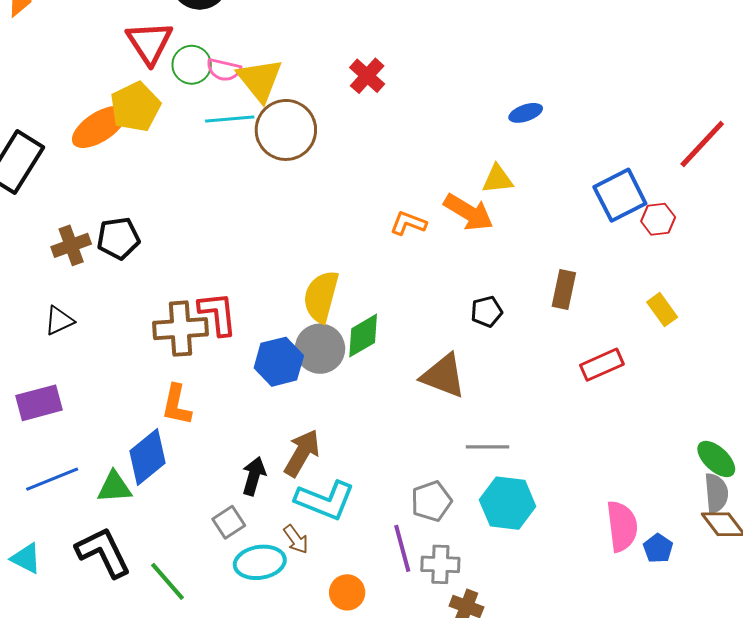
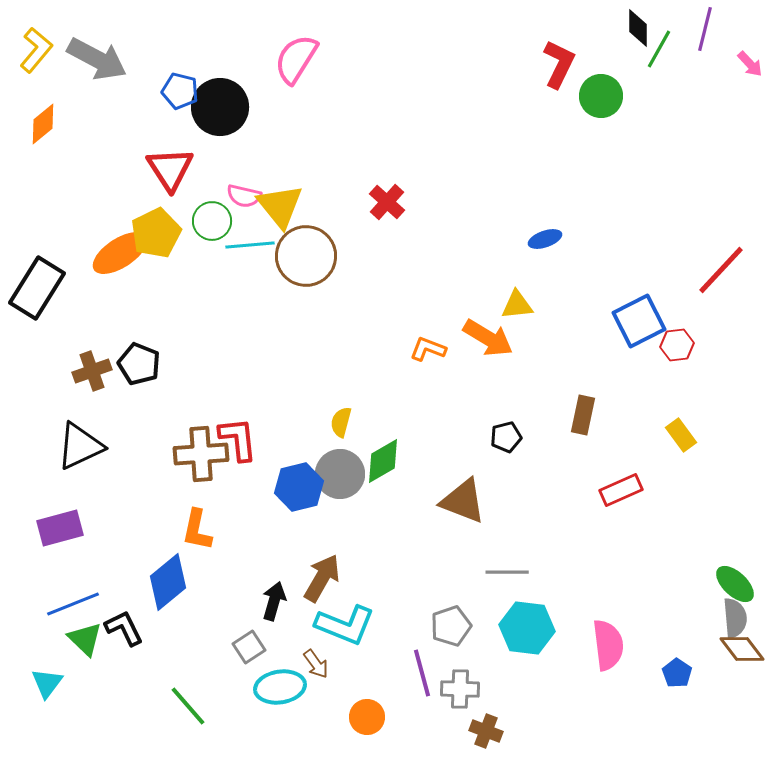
green circle: (192, 65) -> (212, 221), moved
black pentagon: (118, 238) -> (139, 364), turned 30
yellow semicircle: (321, 296) -> (341, 422), size x0.6
black triangle: (59, 321) -> (80, 446), size x1.6
green triangle: (114, 487) -> (85, 639), moved, turned 48
pink semicircle: (622, 526) -> (608, 645), moved
black L-shape: (103, 552) -> (124, 628), moved, size x0.7
cyan triangle: (26, 558) -> (47, 683), turned 40

